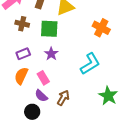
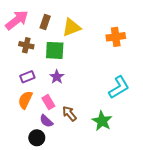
orange cross: (101, 28) -> (116, 37), moved, turned -36
cyan L-shape: (90, 64) -> (119, 87), moved
green star: (108, 96) -> (102, 121), moved
brown arrow: (63, 98) -> (69, 114), moved, turned -70

